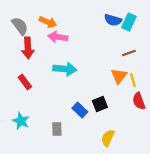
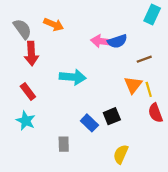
blue semicircle: (113, 20) -> (117, 41), moved, turned -36
cyan rectangle: (129, 22) -> (152, 14), moved
pink arrow: (58, 37) -> (102, 41), moved
cyan star: (21, 121) -> (26, 121), moved

